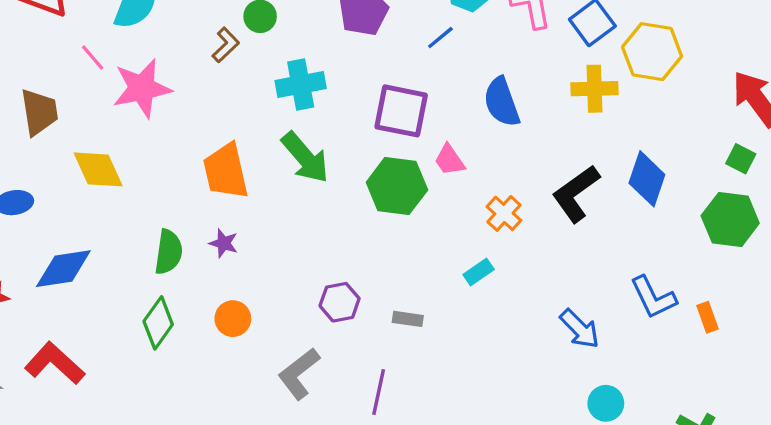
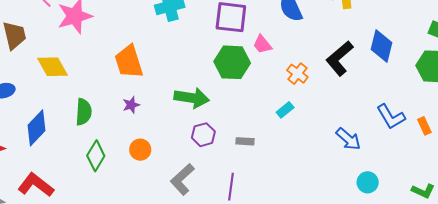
green arrow: (305, 158) -> (192, 98), moved, turned -36
purple star: (224, 243) -> (131, 105), turned -30
green semicircle: (169, 252) -> (84, 112), moved
blue diamond: (63, 269) -> (36, 128), turned -33

